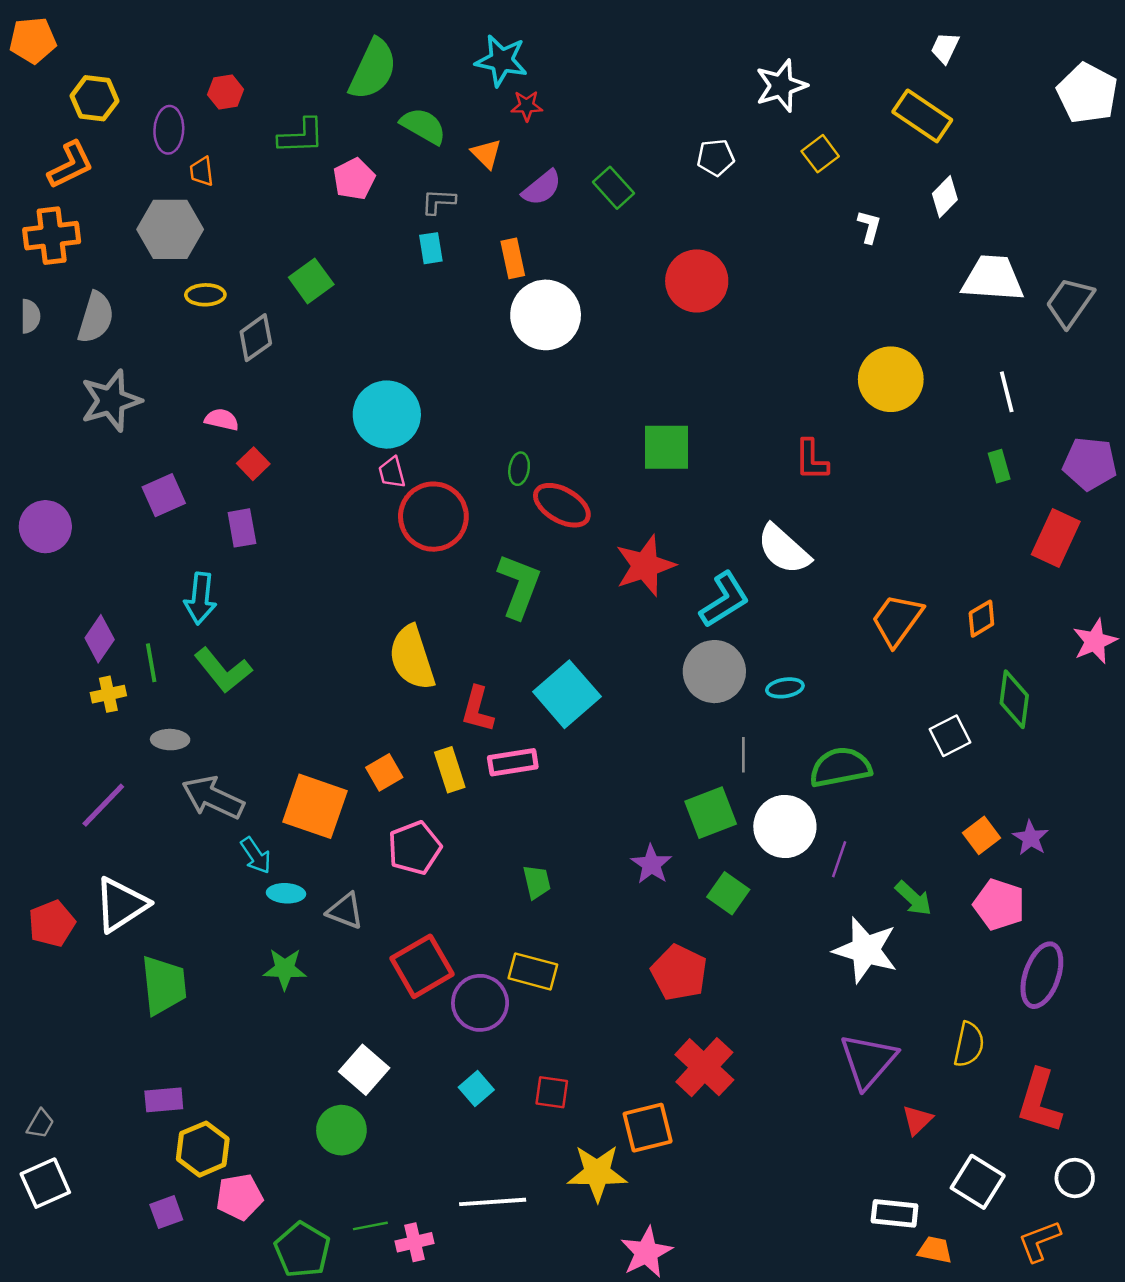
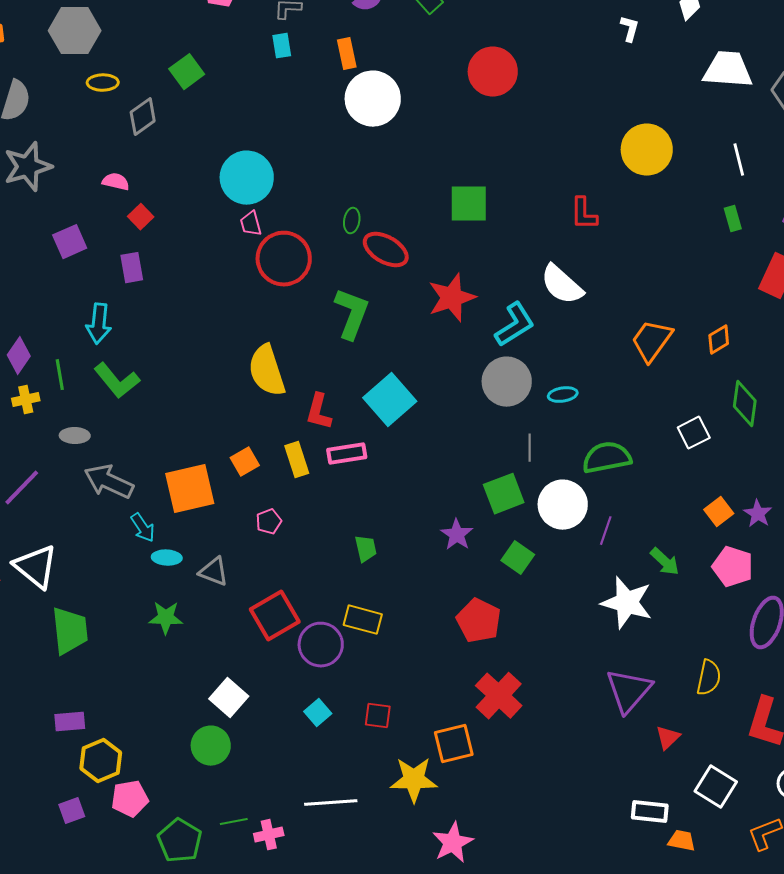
orange square: (315, 806) -> (190, 489), turned -32
pink pentagon: (415, 848) -> (269, 522), size x0.6
white triangle: (121, 905) -> (36, 567), turned -48

